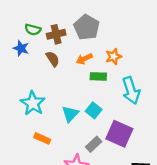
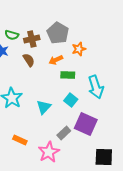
orange star: (113, 57) -> (79, 49), moved
cyan square: (94, 110) -> (71, 100), moved
orange rectangle: (42, 138) -> (20, 140), moved

